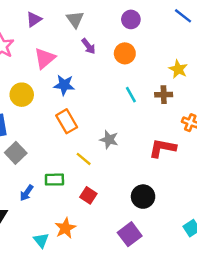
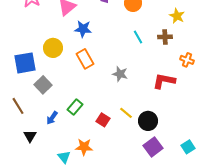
yellow circle: (22, 95) -> (53, 48), moved
yellow line: (84, 159) -> (126, 113), moved
green rectangle: (54, 180) -> (75, 107), turned -49
orange star: (65, 228) -> (84, 147), turned 30
purple square: (130, 234) -> (153, 147), moved

